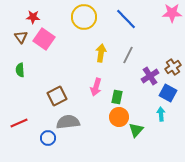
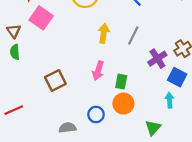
brown triangle: (21, 37) -> (14, 31), moved
gray semicircle: (68, 122) -> (67, 128), moved, size x0.7
green triangle: (136, 130) -> (153, 128), moved
blue circle: (48, 138) -> (96, 115), moved

